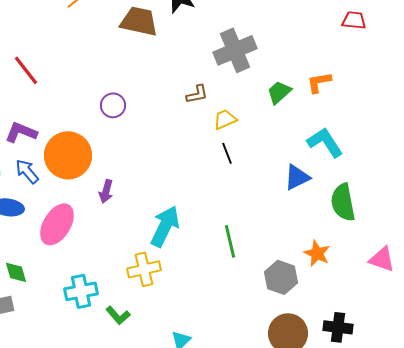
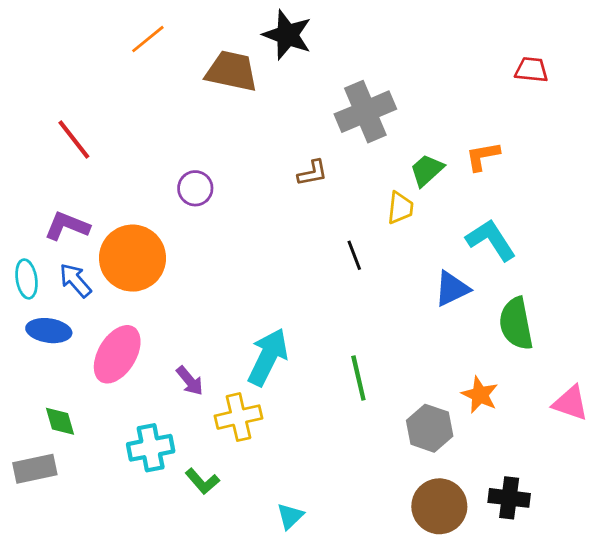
yellow trapezoid: (225, 119) -> (400, 208), moved, turned 120
purple arrow: (106, 191) -> (190, 381), moved, turned -55

